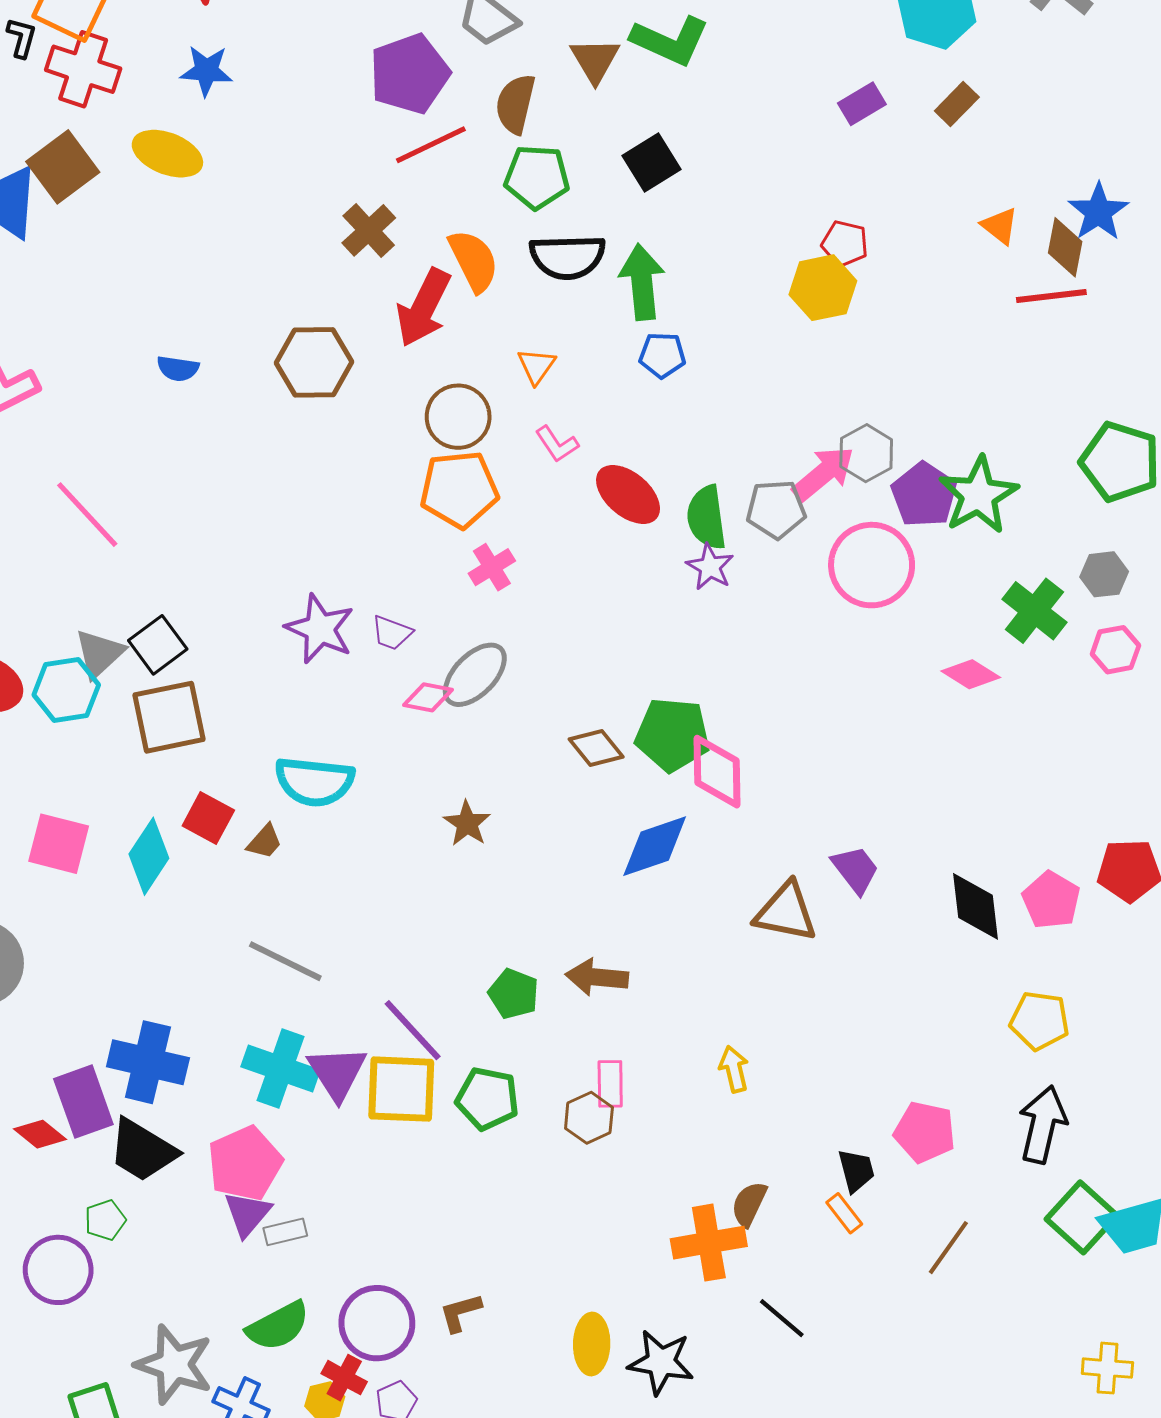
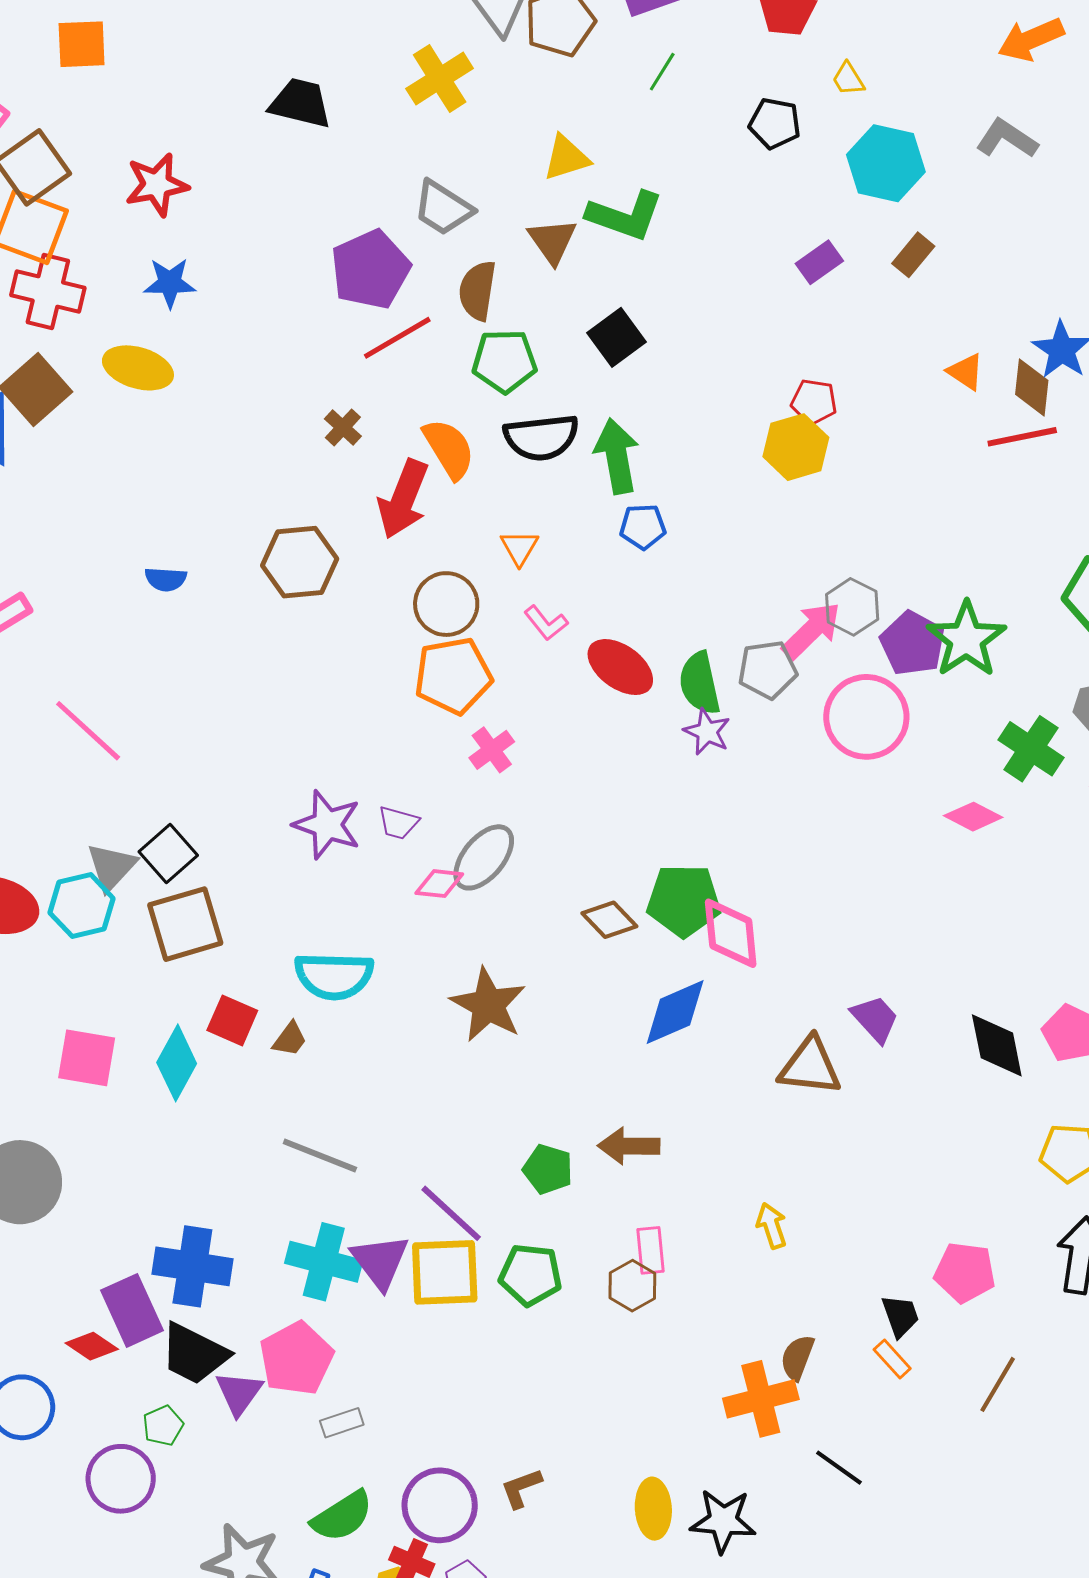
brown cross: (369, 230) -> (343, 427), size x0.7
brown star: (467, 823) -> (488, 1005), size x1.6
purple triangle: (247, 1214) -> (239, 1393), moved

